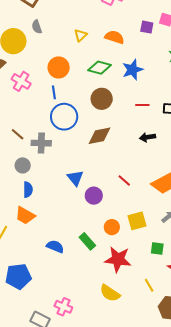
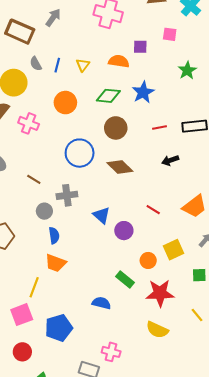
purple square: (147, 27) -> (140, 47), moved
blue line: (54, 92) -> (57, 65), moved, turned 32
brown diamond: (100, 136) -> (120, 167), turned 65
gray cross: (41, 143) -> (67, 195), moved
blue semicircle: (55, 246) -> (101, 303), moved

